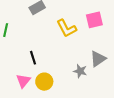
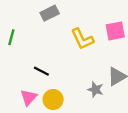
black line: (33, 58) -> (41, 71), turned -48

